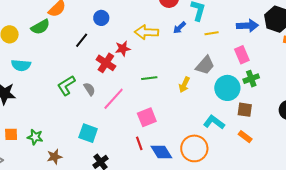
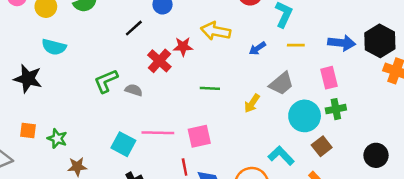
blue arrow: (179, 28) -> (257, 48), moved
gray semicircle: (89, 89) -> (134, 90), turned -48
pink line: (114, 99) -> (158, 133), moved, turned 40
brown square: (245, 110) -> (322, 146), turned 35

